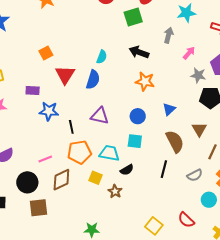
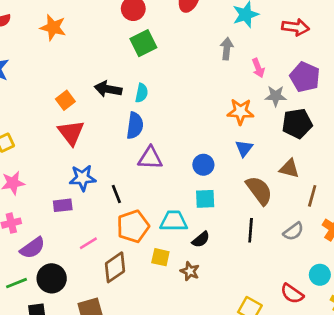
green square: (133, 17) -> (143, 43), moved
black arrow: (139, 52) -> (108, 89), moved
pink arrow: (189, 53) -> (258, 68), turned 128
red triangle: (65, 75) -> (71, 133), moved
orange star: (145, 81) -> (240, 112), moved
purple rectangle: (33, 91) -> (63, 205), moved
purple triangle: (100, 116) -> (150, 158), moved
brown triangle: (199, 129) -> (289, 169), turned -35
black circle: (27, 182) -> (52, 278), moved
cyan circle: (209, 200) -> (320, 275), moved

